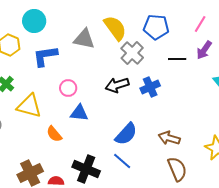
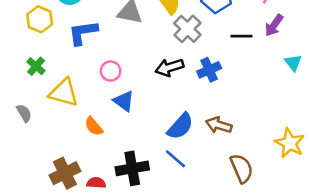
blue triangle: (79, 113) -> (124, 101), turned 30
brown arrow: (169, 138) -> (219, 125), moved
black cross: (86, 169) -> (132, 168), turned -32

